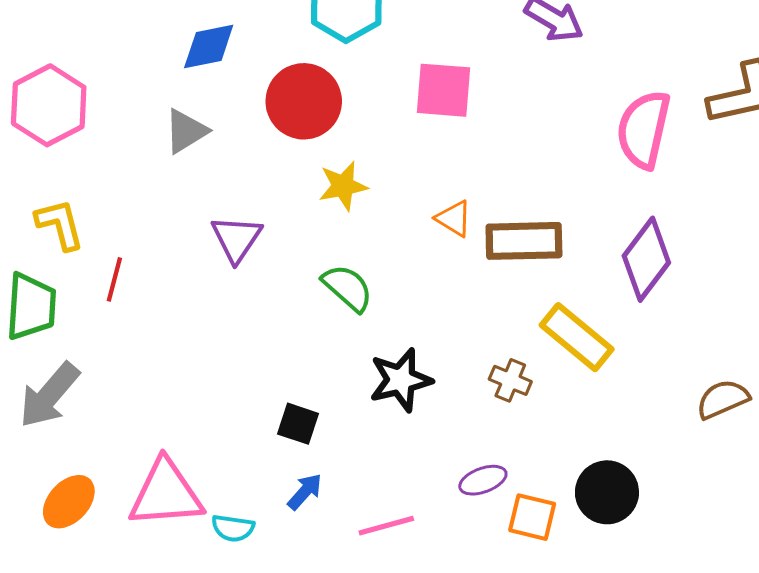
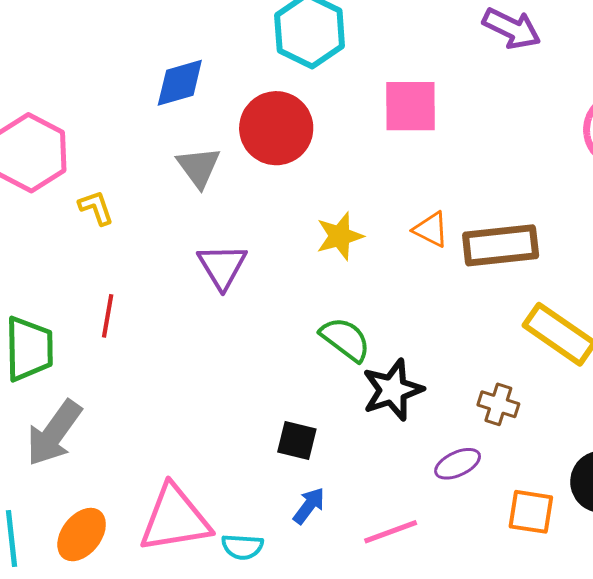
gray triangle: (186, 131) -> (199, 167), moved, turned -30
yellow star: (343, 186) -> (340, 236), moved
yellow L-shape: (60, 224) -> (96, 208), moved, size x0.7
green semicircle: (348, 288) -> (345, 339), moved
brown cross: (510, 380) -> (498, 404), moved
purple ellipse: (483, 480) -> (458, 464), moved

